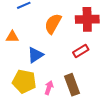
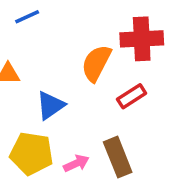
orange semicircle: (53, 24) -> (96, 63), moved
pink arrow: (49, 88) -> (76, 163), turned 48

